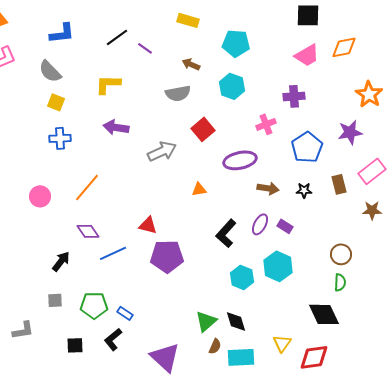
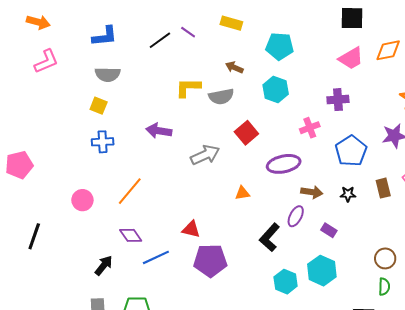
purple line: (145, 48) -> (188, 32), moved
gray semicircle: (50, 71) -> (108, 74), moved, turned -45
yellow L-shape: (108, 84) -> (188, 87), moved
purple ellipse: (260, 224) -> (296, 216), moved

